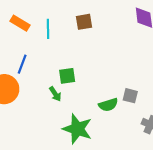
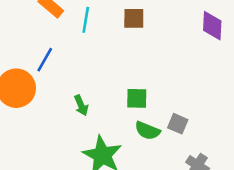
green square: (67, 76) -> (137, 98), moved
green semicircle: (108, 105) -> (147, 131), turned 30

